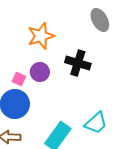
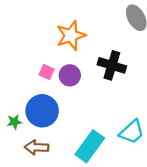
pink square: (19, 79) -> (47, 72), moved

